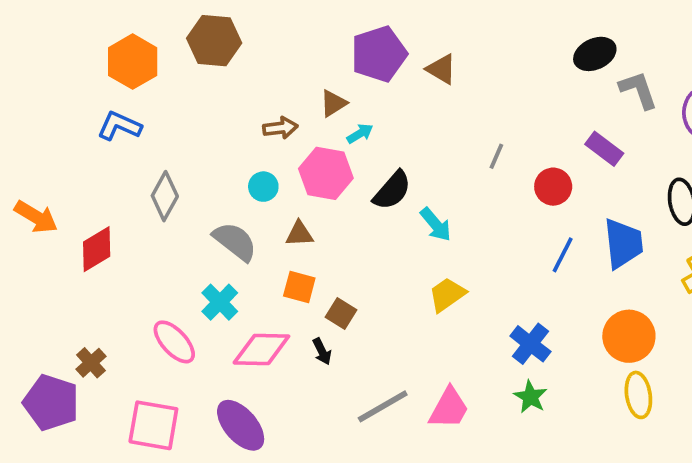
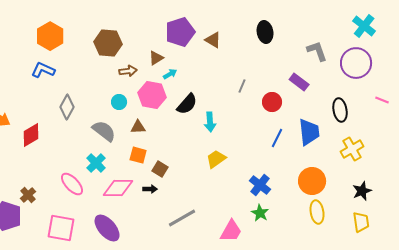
brown hexagon: (214, 41) -> (108, 43), moved
black ellipse: (595, 54) -> (265, 32), moved, turned -75
cyan arrow: (436, 224) -> (210, 122), turned 36
black arrow: (322, 351) -> (150, 189), turned -64
pink trapezoid: (449, 408) -> (231, 231), moved

